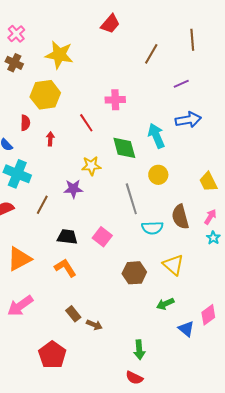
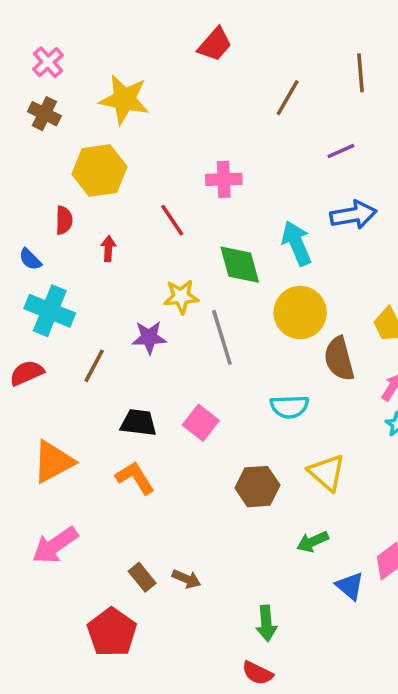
yellow circle: (158, 175) -> (300, 313), size x1.5
gray line: (131, 199) -> (222, 337), moved
brown semicircle: (180, 217) -> (339, 359), moved
brown rectangle: (73, 314) -> (142, 577), moved

